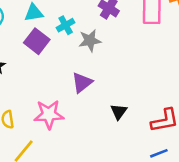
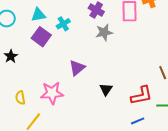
gray star: (90, 41) -> (104, 32), moved

